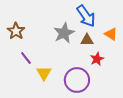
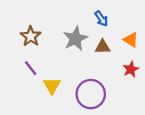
blue arrow: (86, 16) -> (101, 19), size x0.6
brown star: (16, 31) -> (31, 36), moved
red star: (97, 59) -> (131, 69), moved

